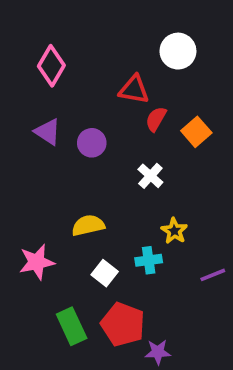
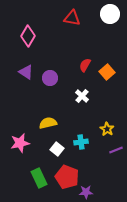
white circle: (178, 51) -> (110, 14), moved
red triangle: (134, 90) -> (72, 18), moved
yellow star: (174, 231) -> (107, 129), moved

